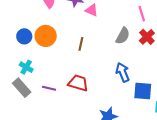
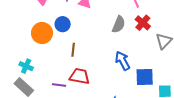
blue circle: (24, 36) -> (63, 24), moved
brown line: (81, 44) -> (73, 50), moved
purple line: (49, 88) -> (59, 85), moved

